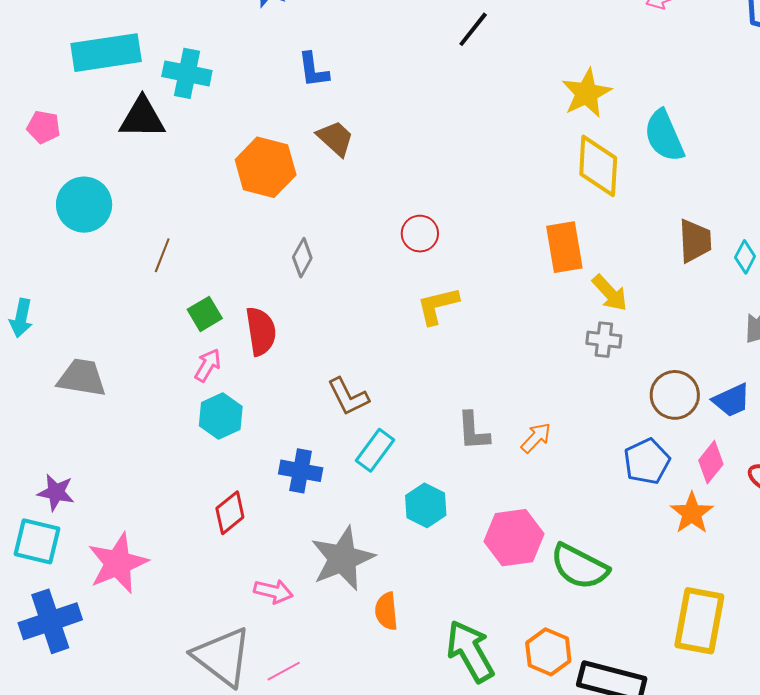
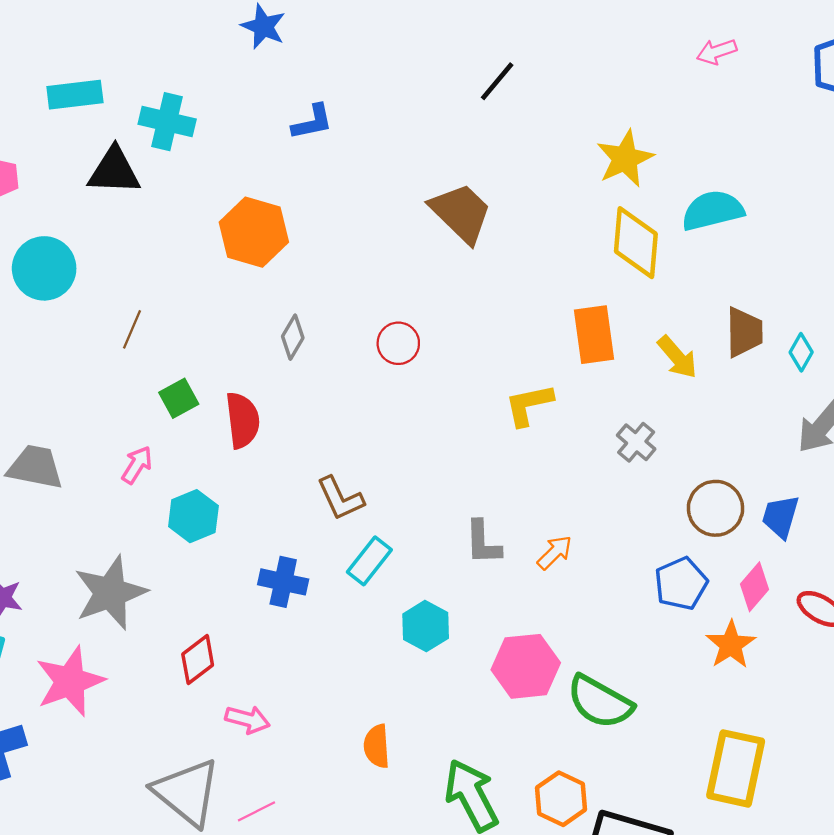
cyan rectangle: (106, 53) -> (75, 95), size x0.7
blue L-shape: (313, 70) -> (312, 122), turned -96
cyan semicircle: (664, 136) -> (713, 210), turned 98
brown trapezoid: (335, 138) -> (461, 213), moved, size x1.5
red circle: (420, 234) -> (398, 343), moved
yellow arrow: (610, 293) -> (677, 357), moved
yellow L-shape: (438, 306) -> (529, 405), moved
gray cross: (604, 340) -> (636, 442), turned 32
pink arrow: (208, 365) -> (137, 465), moved
blue trapezoid: (732, 400) -> (780, 516), turned 129
red diamond: (230, 513) -> (198, 660), moved
gray star: (342, 559) -> (110, 593), moved

